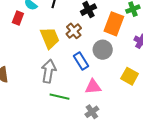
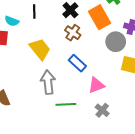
orange rectangle: (114, 24) -> (100, 17), turned -35
brown cross: (74, 31) -> (73, 33), moved
gray circle: (103, 50) -> (116, 42), moved

